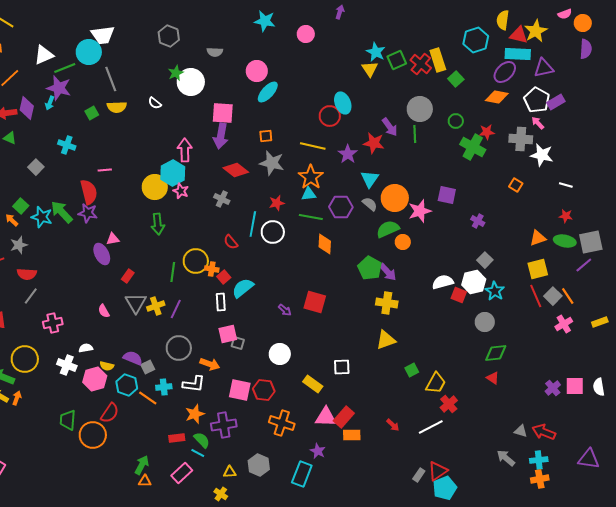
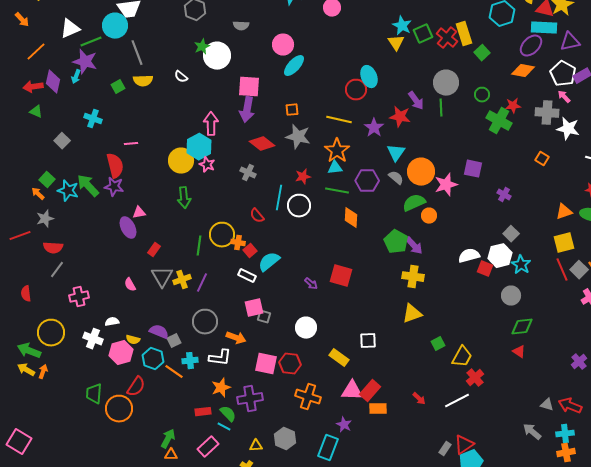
white rectangle: (221, 302) -> (247, 276), turned -60

